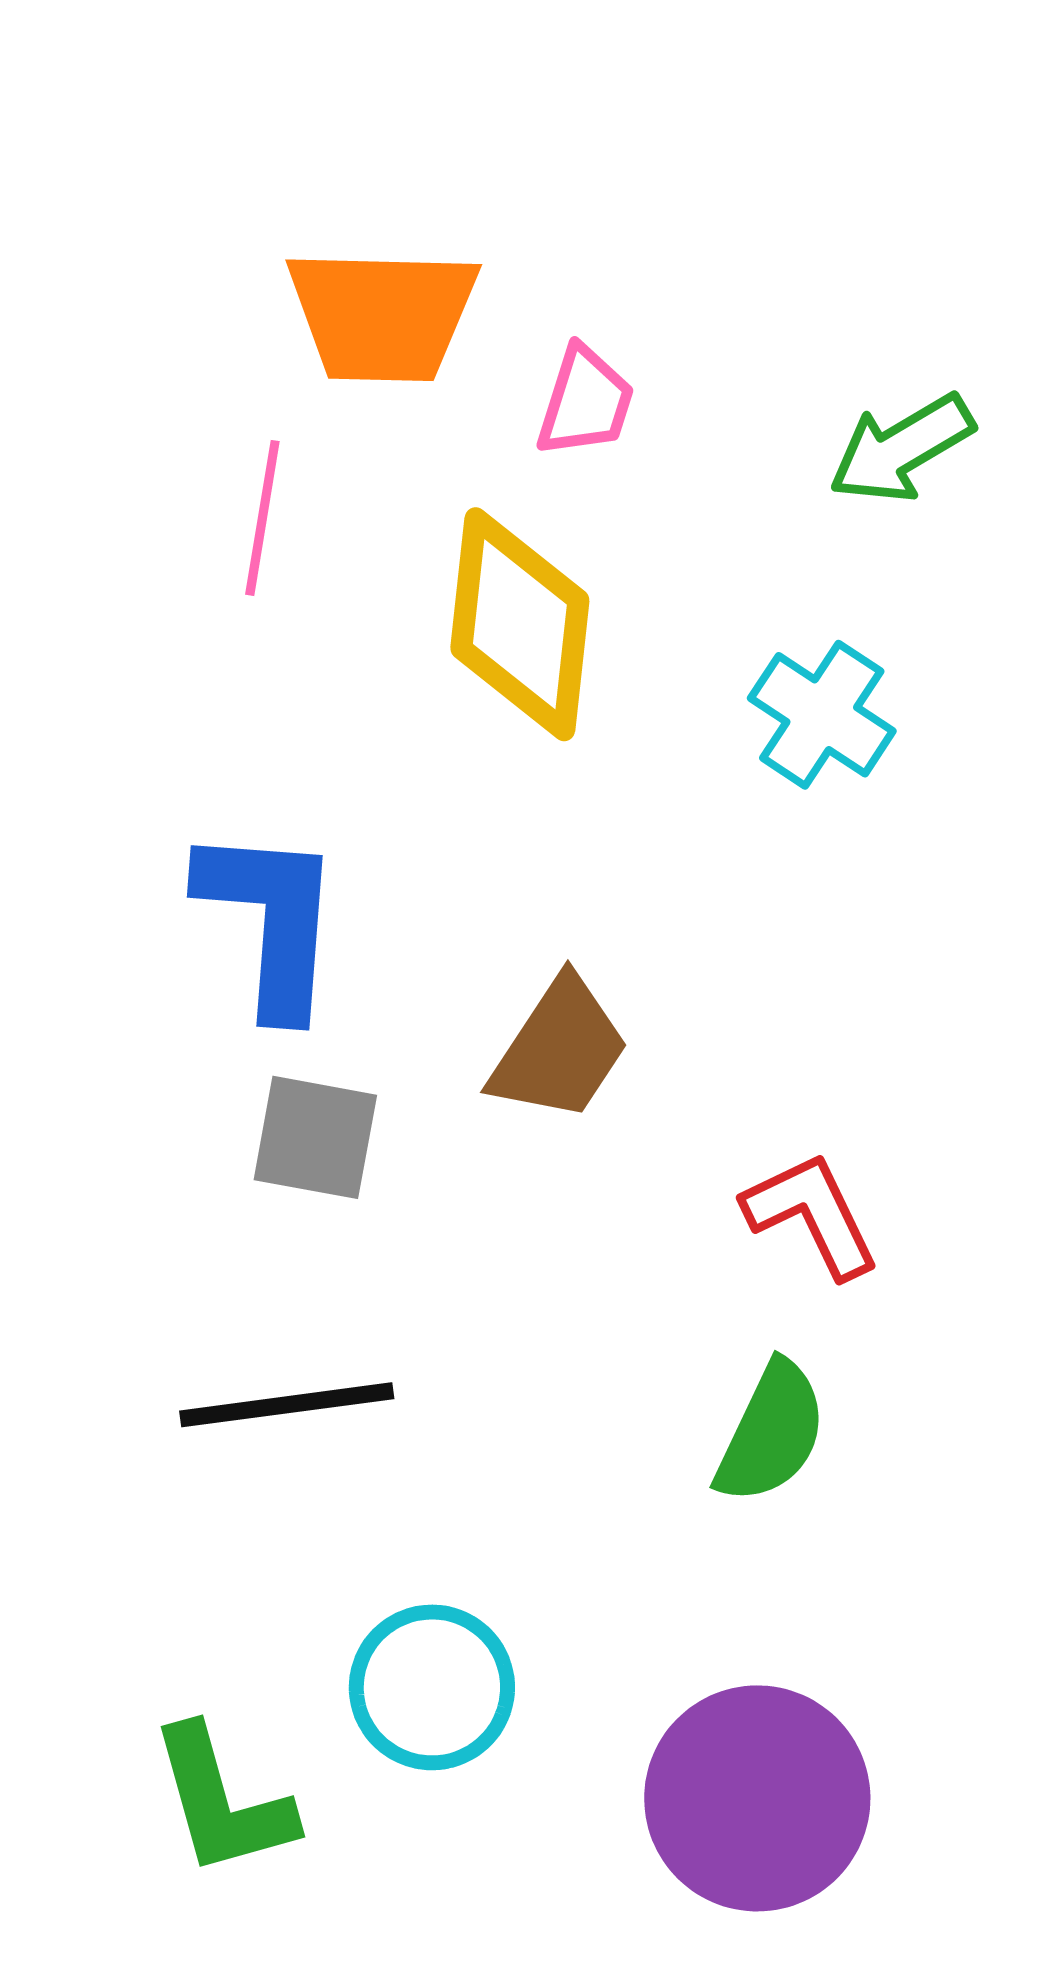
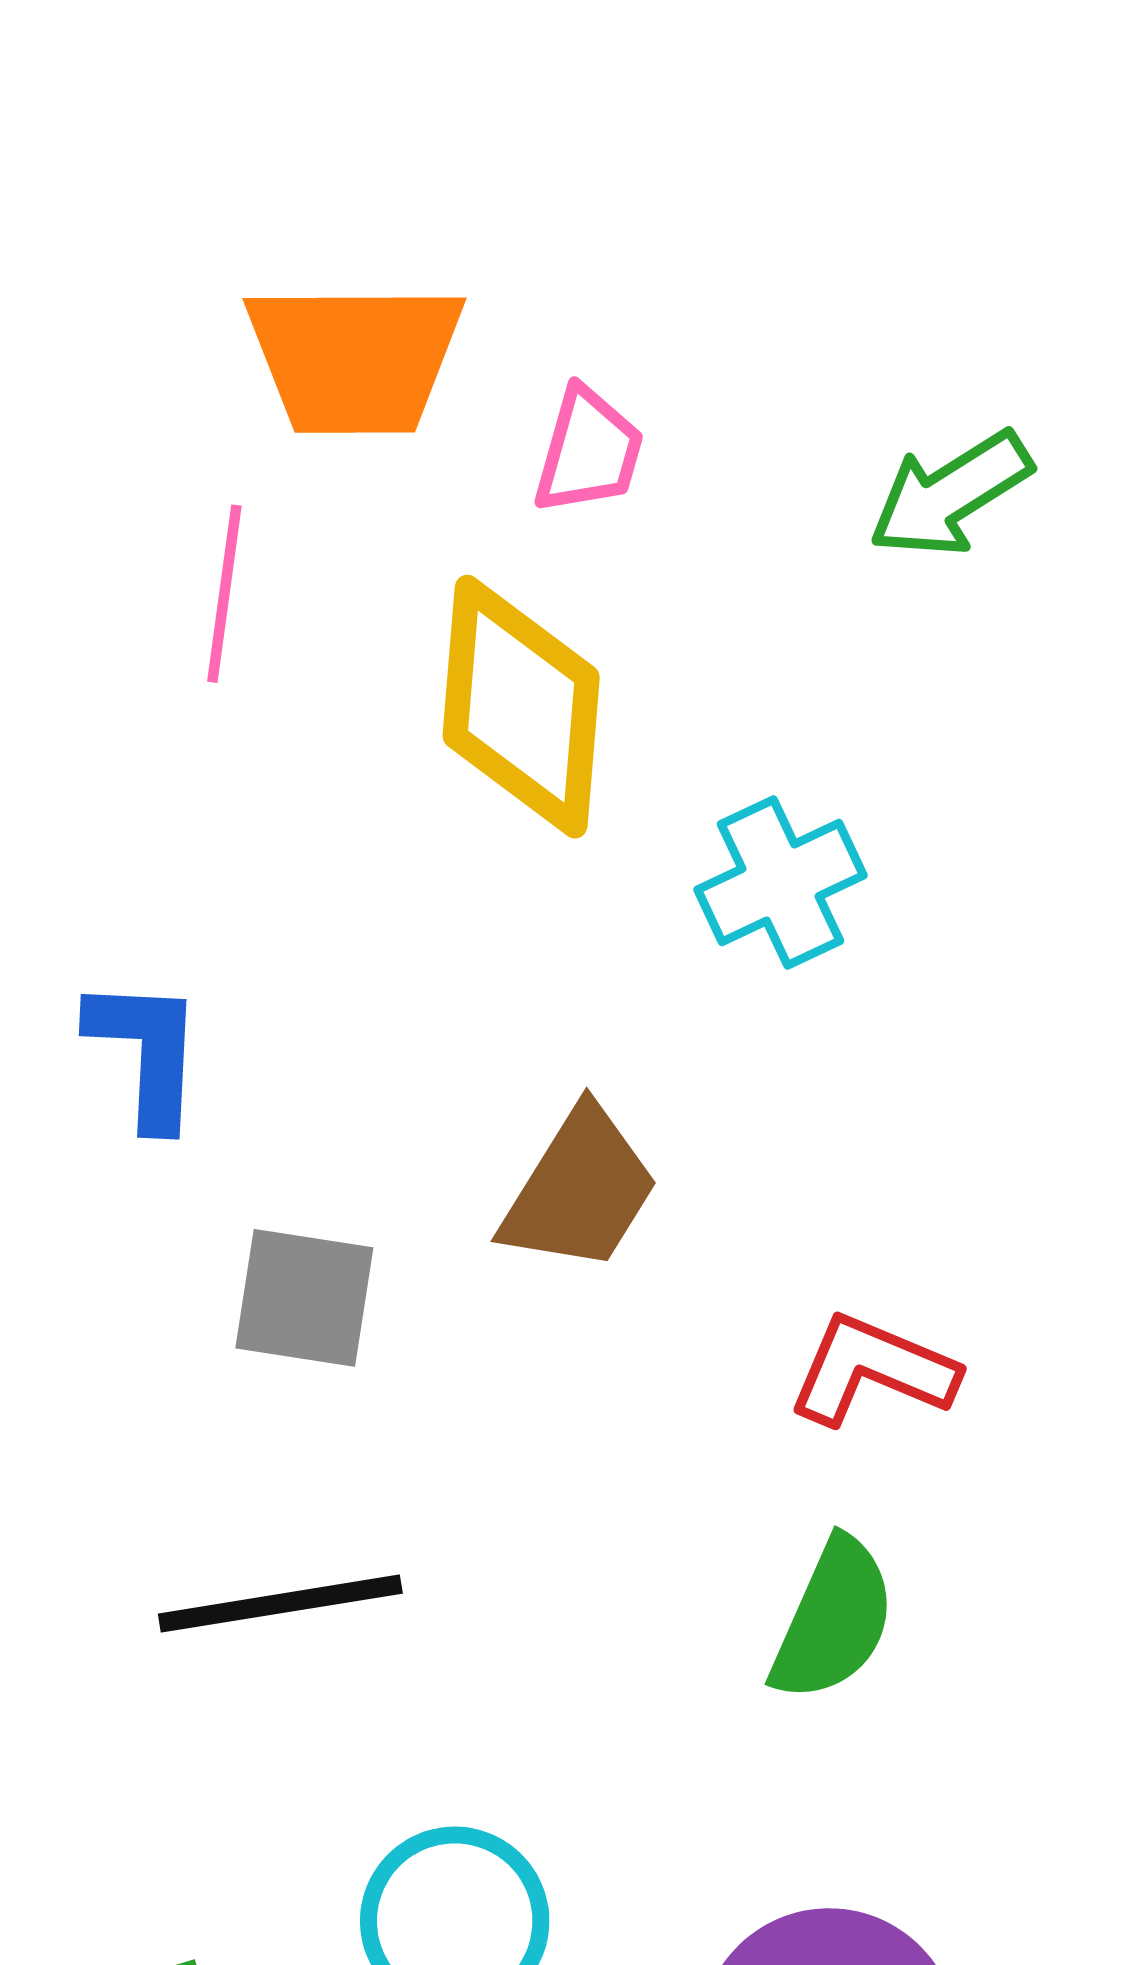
cyan cross: (822, 715) -> (781, 882), moved, turned 33
blue L-shape: (271, 920) -> (146, 1052), moved, size x0.7
red L-shape: (812, 1215) -> (872, 1370), turned -40

